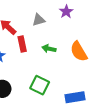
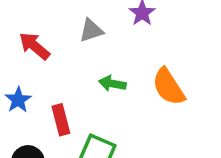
red rectangle: (22, 44) -> (61, 120), moved

